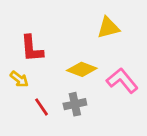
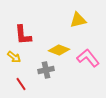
gray cross: (75, 104) -> (46, 70), moved
red line: (42, 107) -> (21, 84), moved

